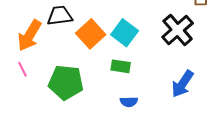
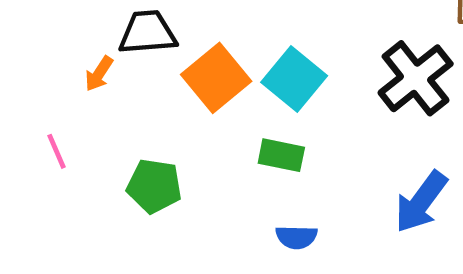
orange arrow: (29, 35) -> (99, 74), moved, size x0.5
green pentagon: (66, 82) -> (154, 186), size x0.7

